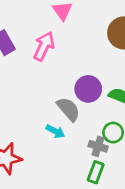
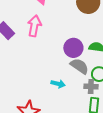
gray semicircle: (68, 109) -> (79, 66), moved

